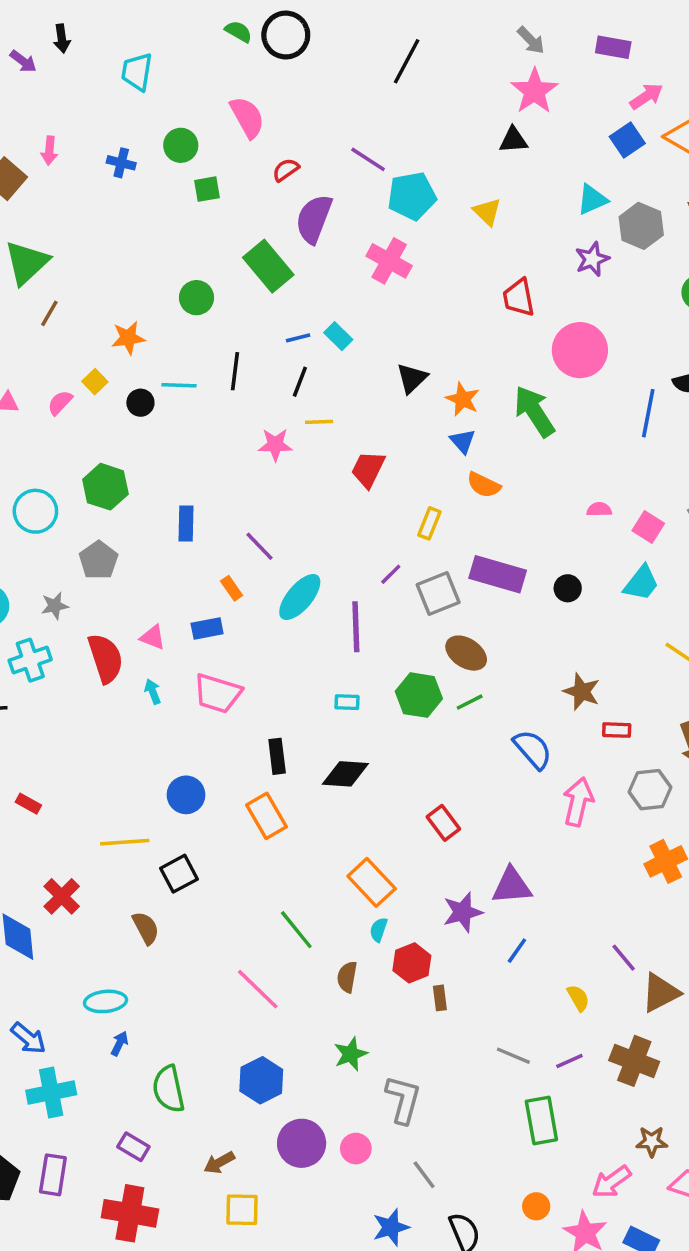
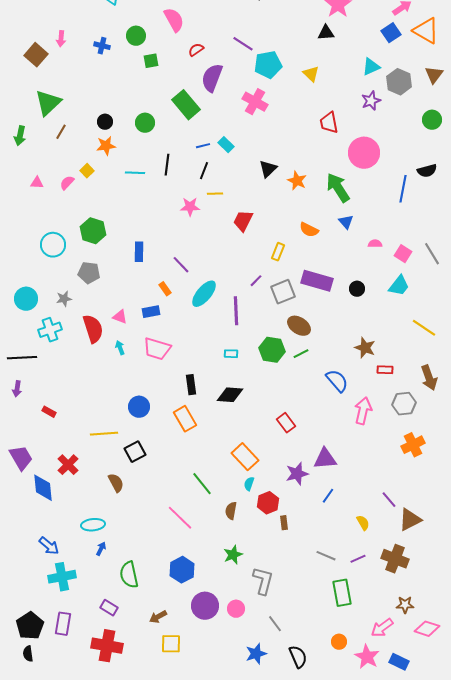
black circle: (140, 403) -> (105, 122), moved
blue triangle: (463, 441) -> (346, 222), moved
gray pentagon: (98, 560) -> (89, 273), turned -30

